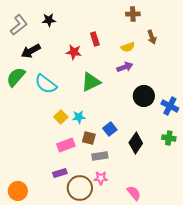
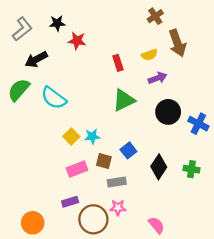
brown cross: (133, 14) -> (155, 16), turned -32
brown arrow: (152, 37) -> (177, 43), size x1.6
red rectangle: (95, 39) -> (118, 63), moved
red star: (74, 52) -> (77, 41), moved
purple arrow: (125, 67) -> (158, 78), moved
green triangle: (91, 82) -> (124, 100), moved
green cross: (169, 138) -> (191, 169), moved
orange circle: (18, 191) -> (33, 223), moved

